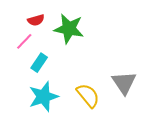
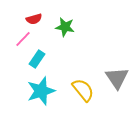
green star: (69, 29) -> (65, 27), size x0.7

